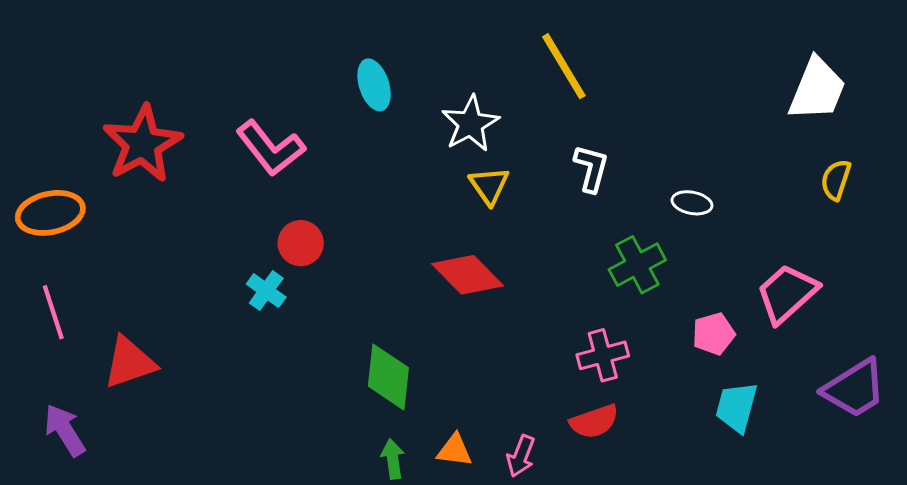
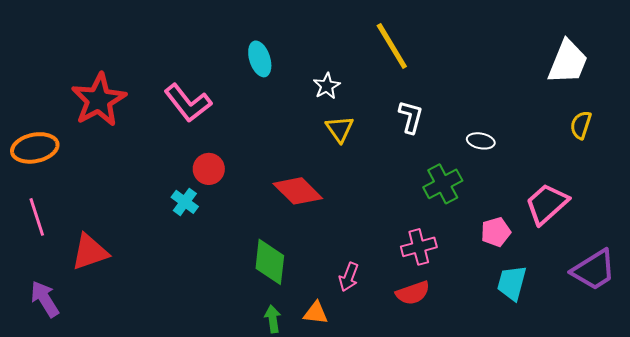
white star: (470, 124) -> (327, 86), size x0.7
red diamond: (468, 275) -> (298, 191), moved
pink arrow: (521, 456) -> (349, 277), moved

